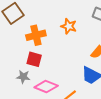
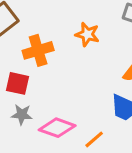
red square: (34, 59) -> (18, 83), moved

